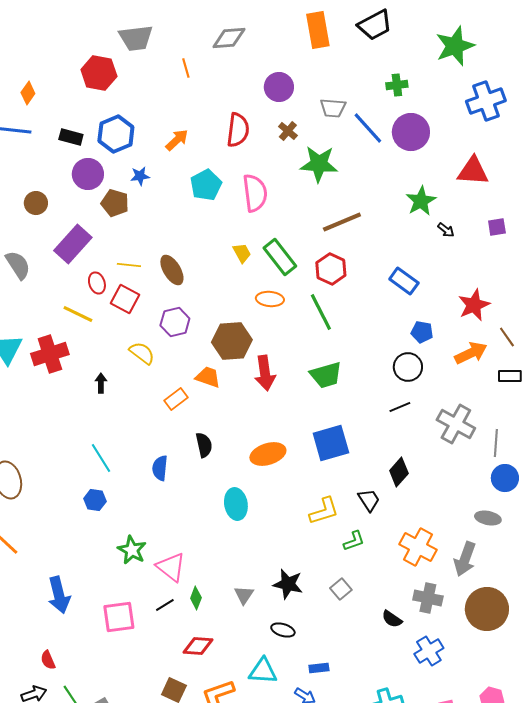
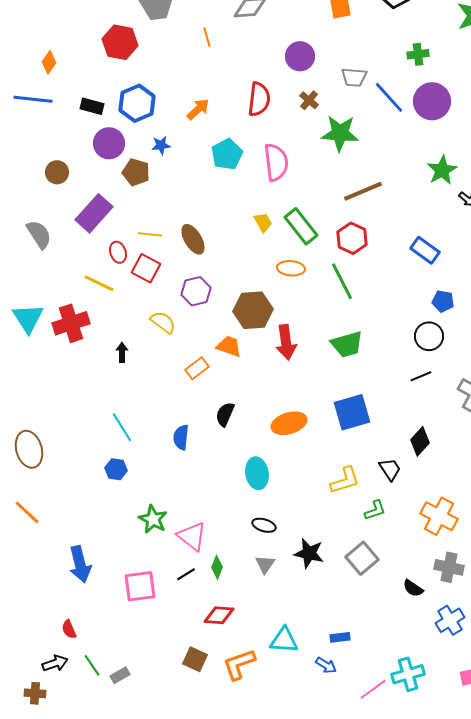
black semicircle: (204, 445) -> (225, 414), turned -145
gray square: (341, 589) -> (362, 558), size x1.5
black ellipse: (283, 630) -> (264, 525), moved

